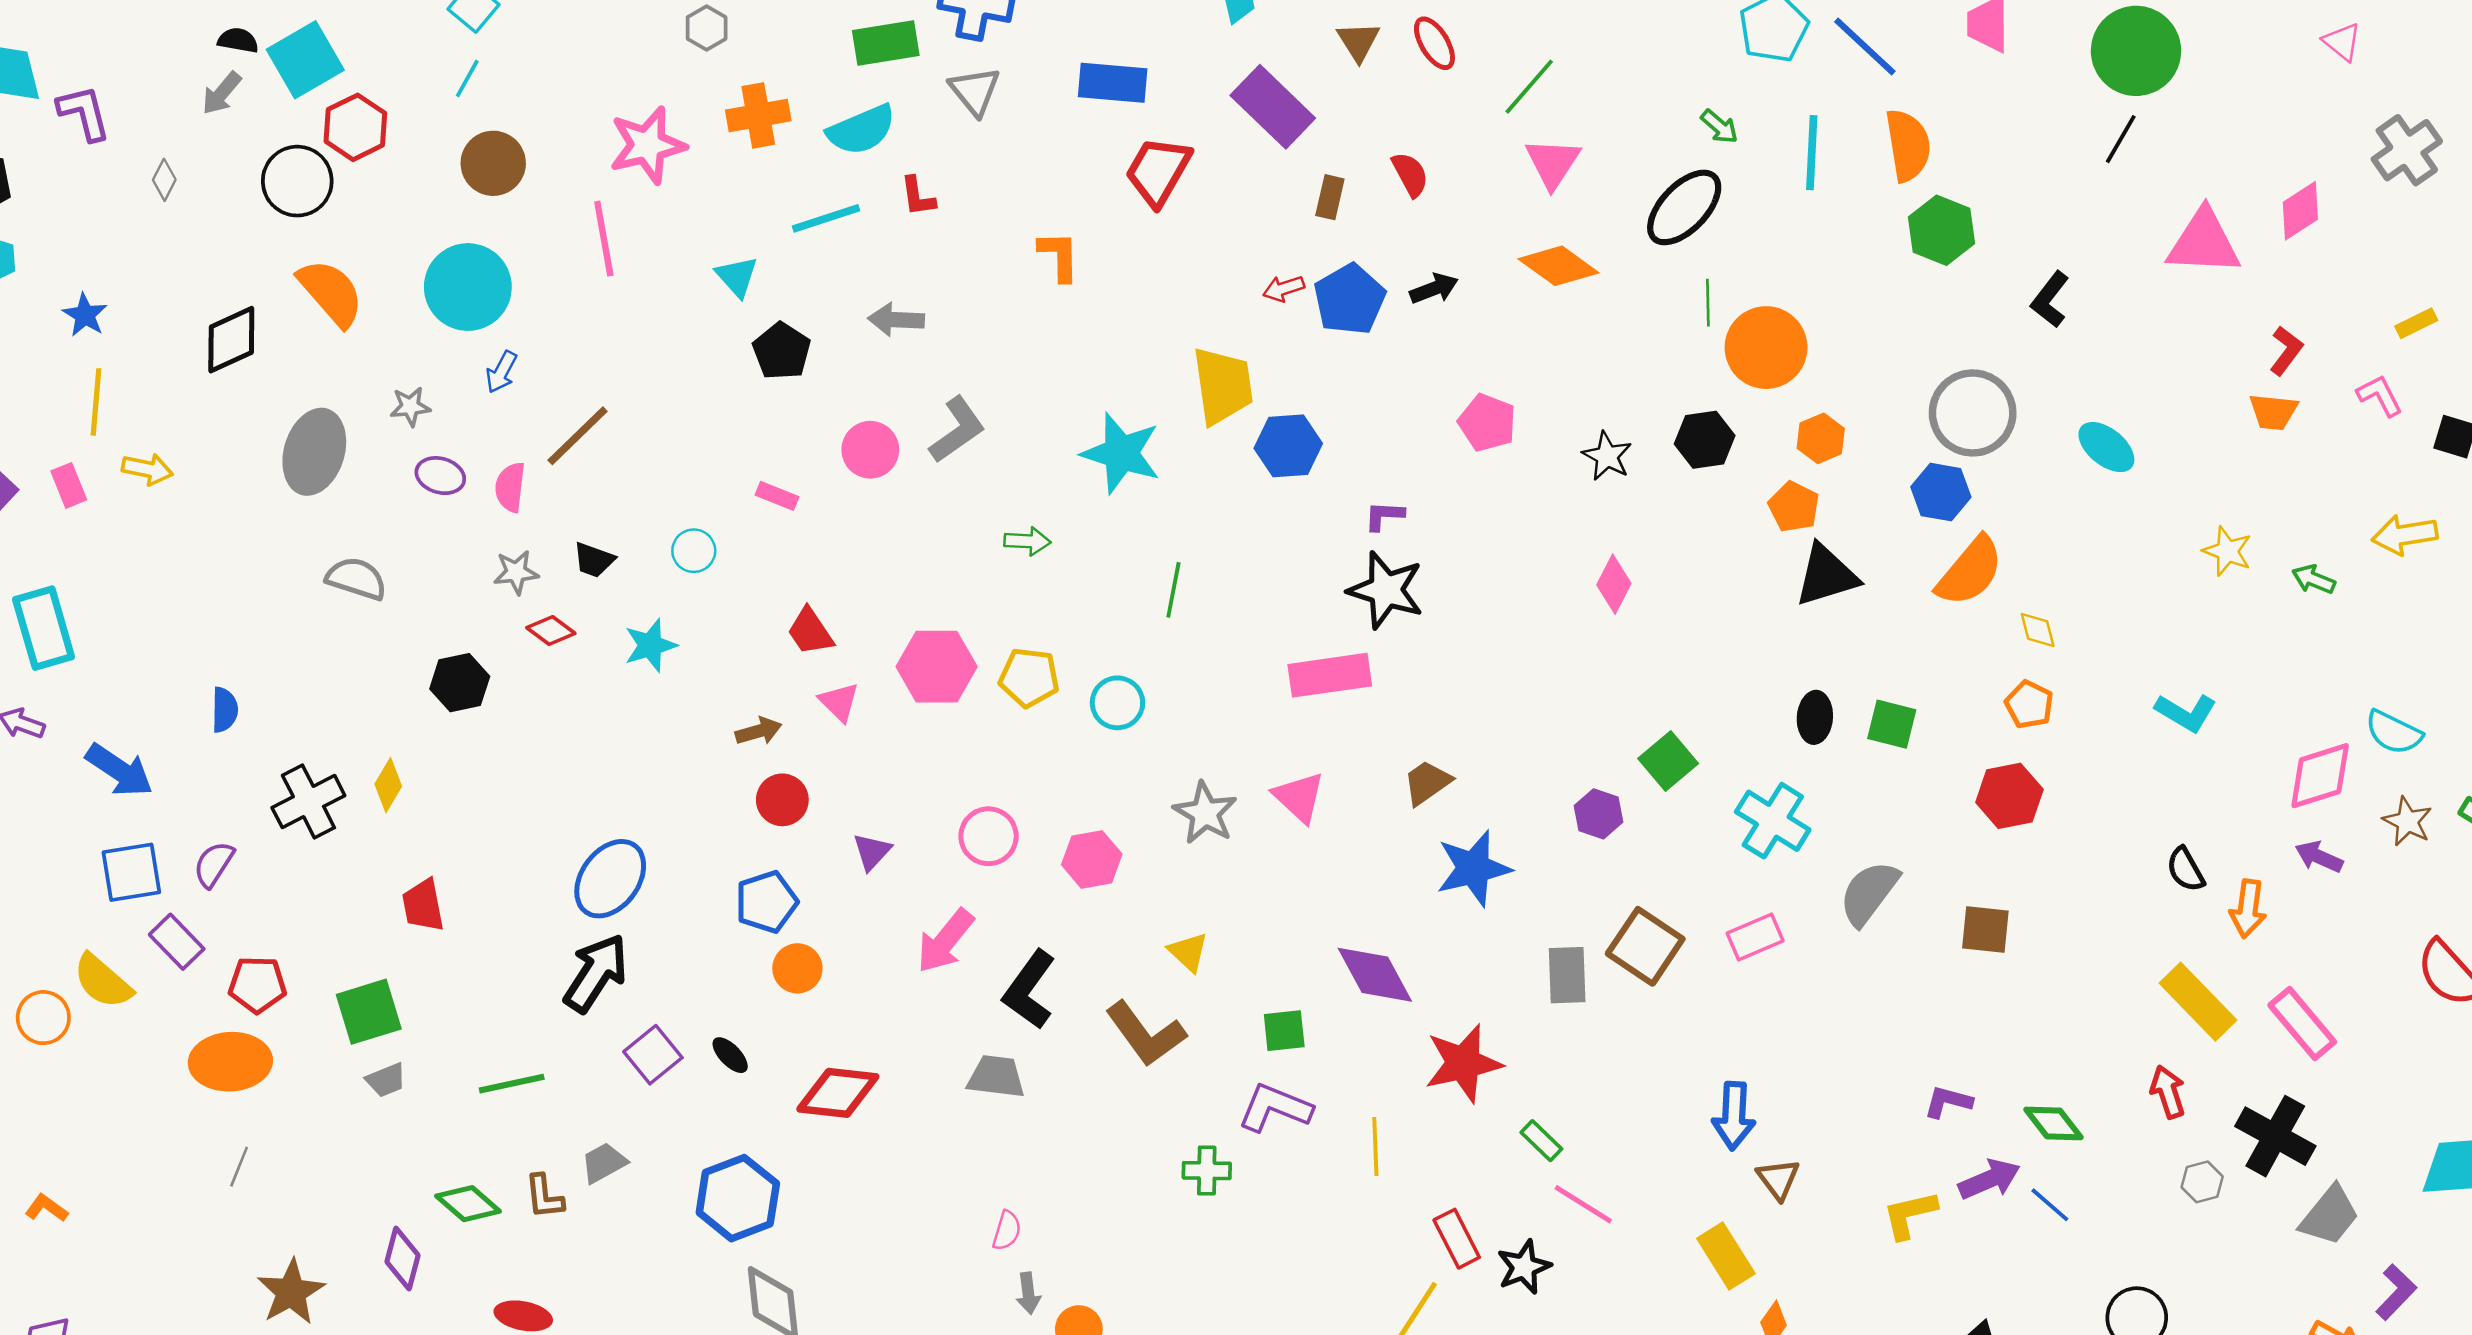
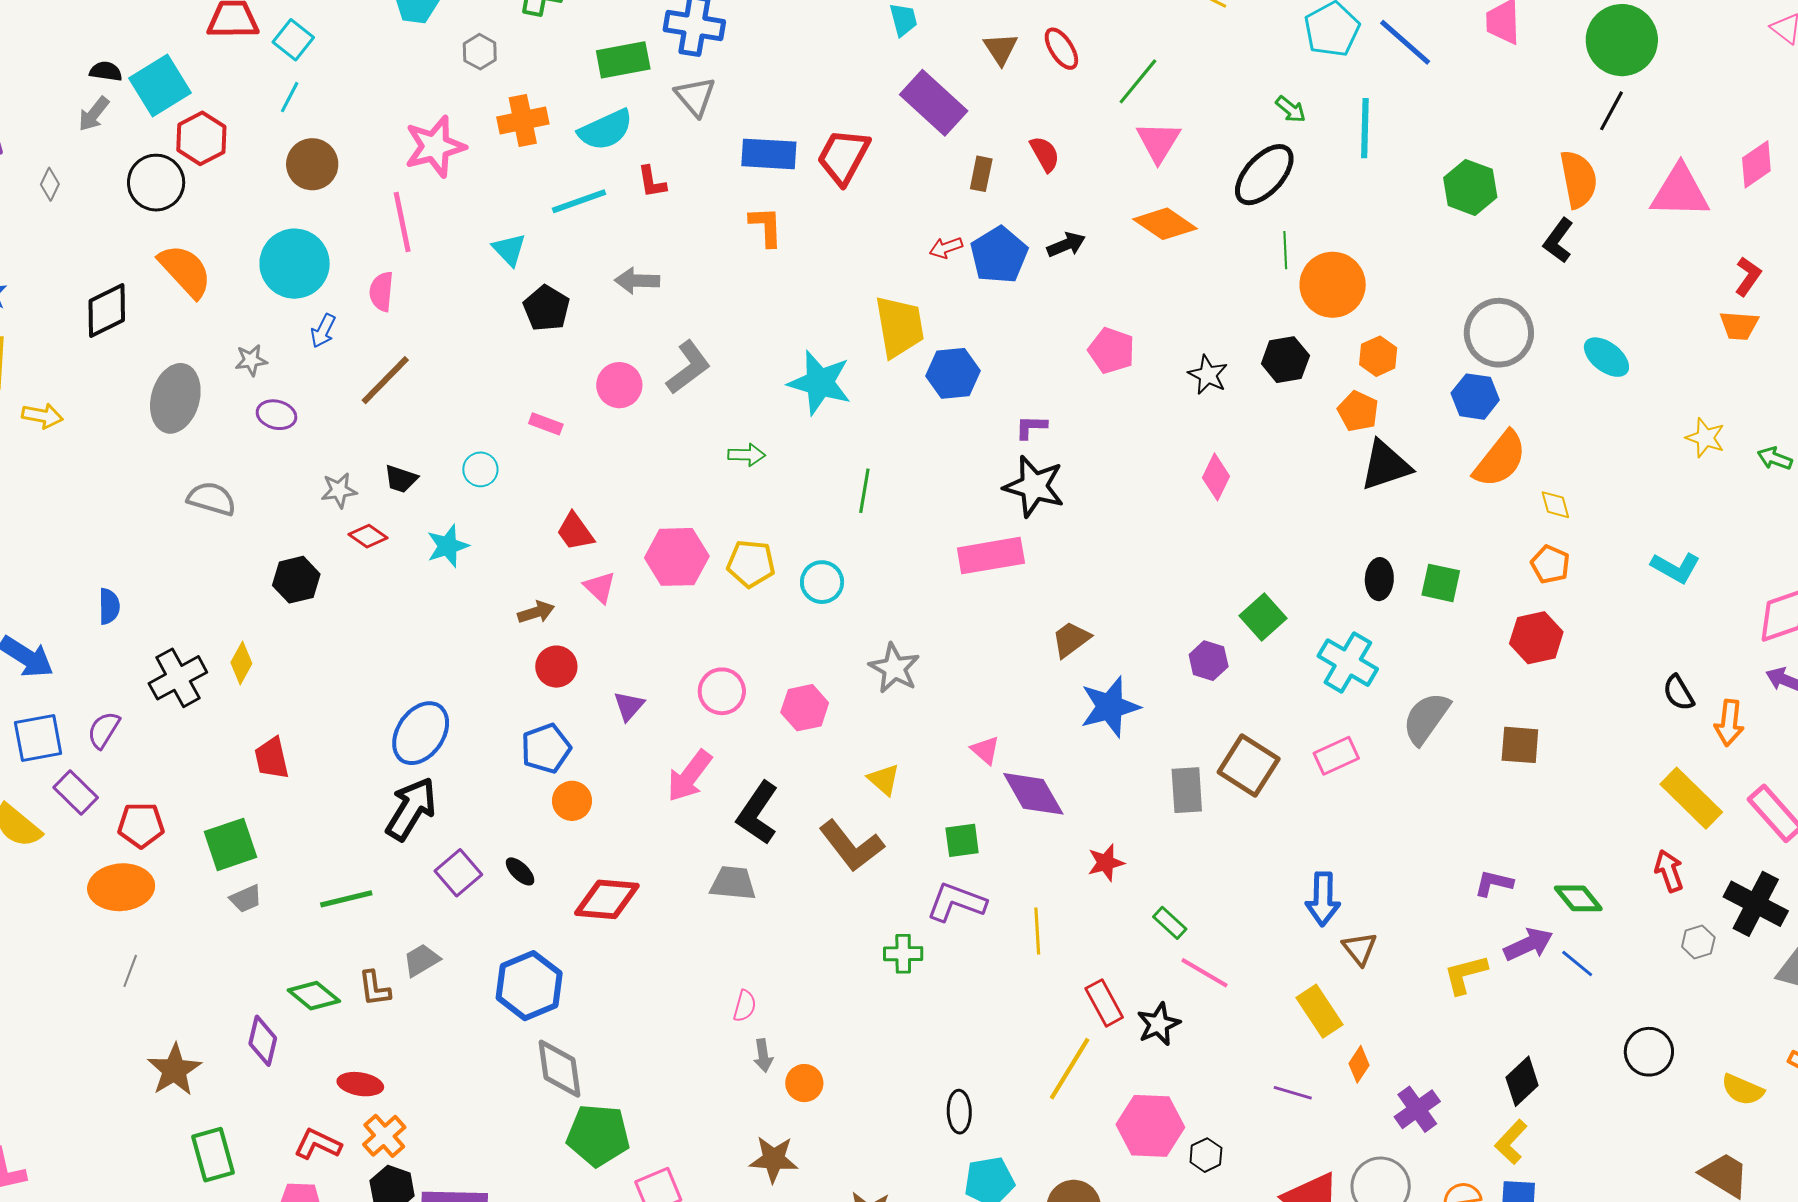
blue rectangle: (1113, 83) -> (769, 154), moved
orange semicircle: (1908, 145) -> (1578, 179), moved
pink semicircle: (510, 487) -> (381, 291), moved
pink triangle: (1299, 797) -> (985, 750), moved, size x0.7
red star: (1463, 1063) -> (1106, 863), size x0.6

